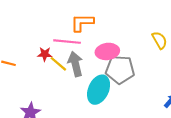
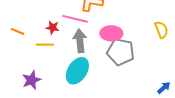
yellow line: (58, 64) -> (45, 45), moved, turned -48
cyan ellipse: (99, 90) -> (77, 71), moved

